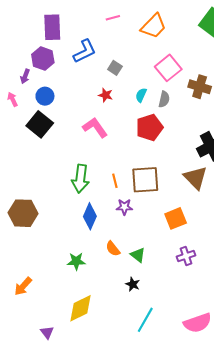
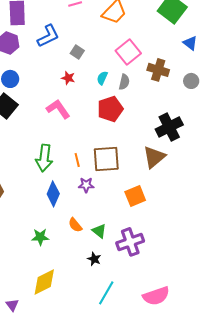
brown triangle: (195, 178) -> (154, 157), turned 35
purple cross: (186, 256) -> (130, 242), moved, size x1.5

